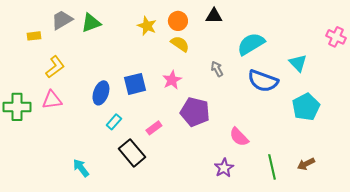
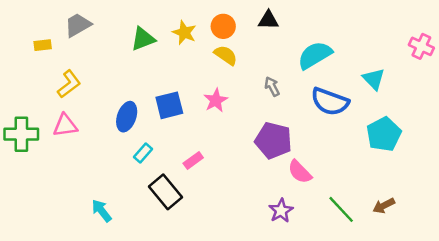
green triangle: (91, 23) -> (143, 39), moved
purple pentagon: (195, 112) -> (273, 140), moved
green line: (272, 167) -> (341, 209), turned -30

